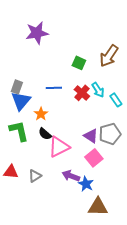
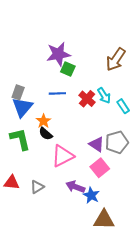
purple star: (37, 33) -> (58, 54), moved
green square: (79, 63) -> (68, 69), moved
black semicircle: (45, 134) -> (46, 134), moved

